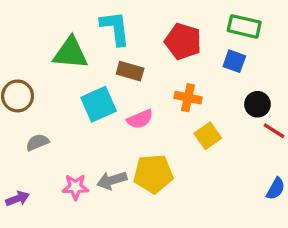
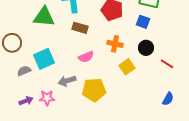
cyan square: (99, 104) -> (44, 59), moved
black circle: (257, 104) -> (146, 48), moved
gray arrow: (112, 180) -> (67, 81), moved
purple arrow: (18, 199) -> (26, 101), moved

